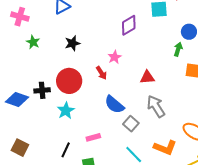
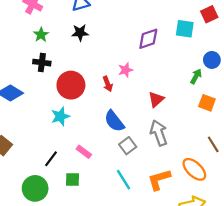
black star: (73, 43) -> (80, 33), moved
red triangle: (147, 77) -> (156, 99), turned -49
black cross: (42, 90) -> (42, 63), moved
pink rectangle: (93, 137) -> (84, 152), turned 40
orange L-shape: (165, 148) -> (159, 180), turned 130

